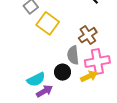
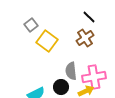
brown cross: (88, 35) -> (85, 38), moved

